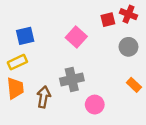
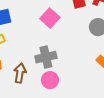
pink circle: (95, 105) -> (50, 80), moved

